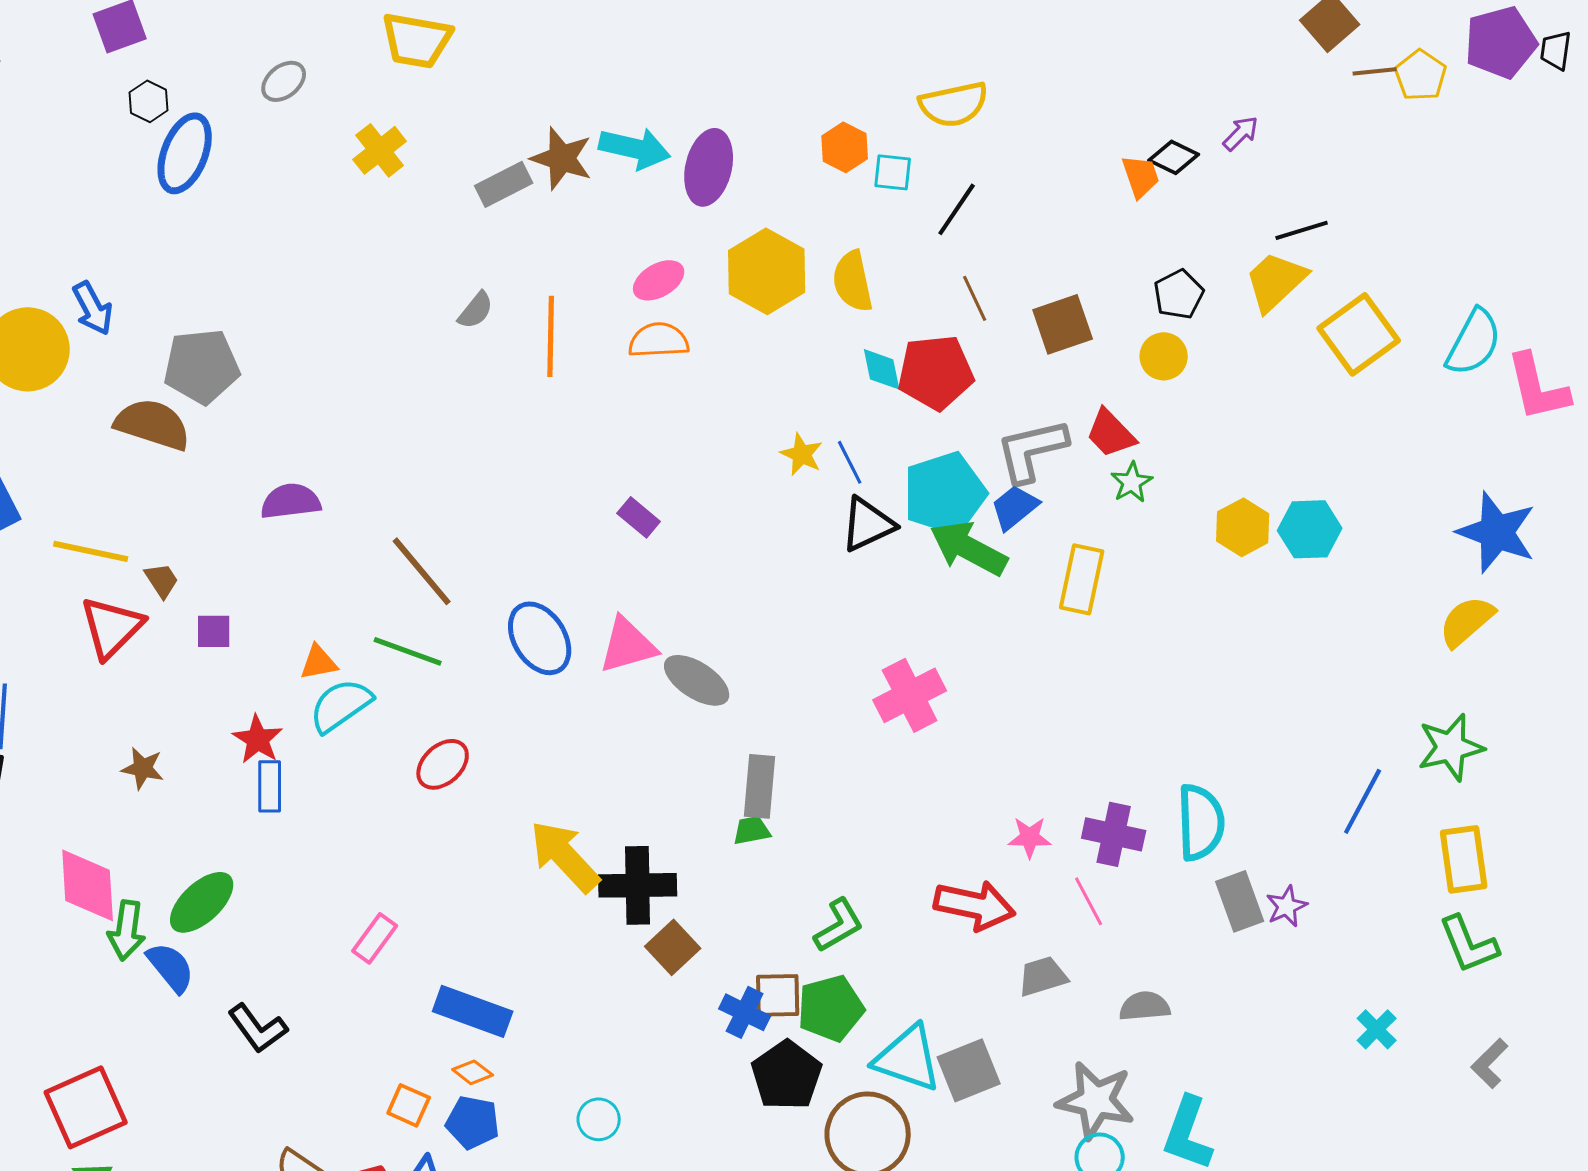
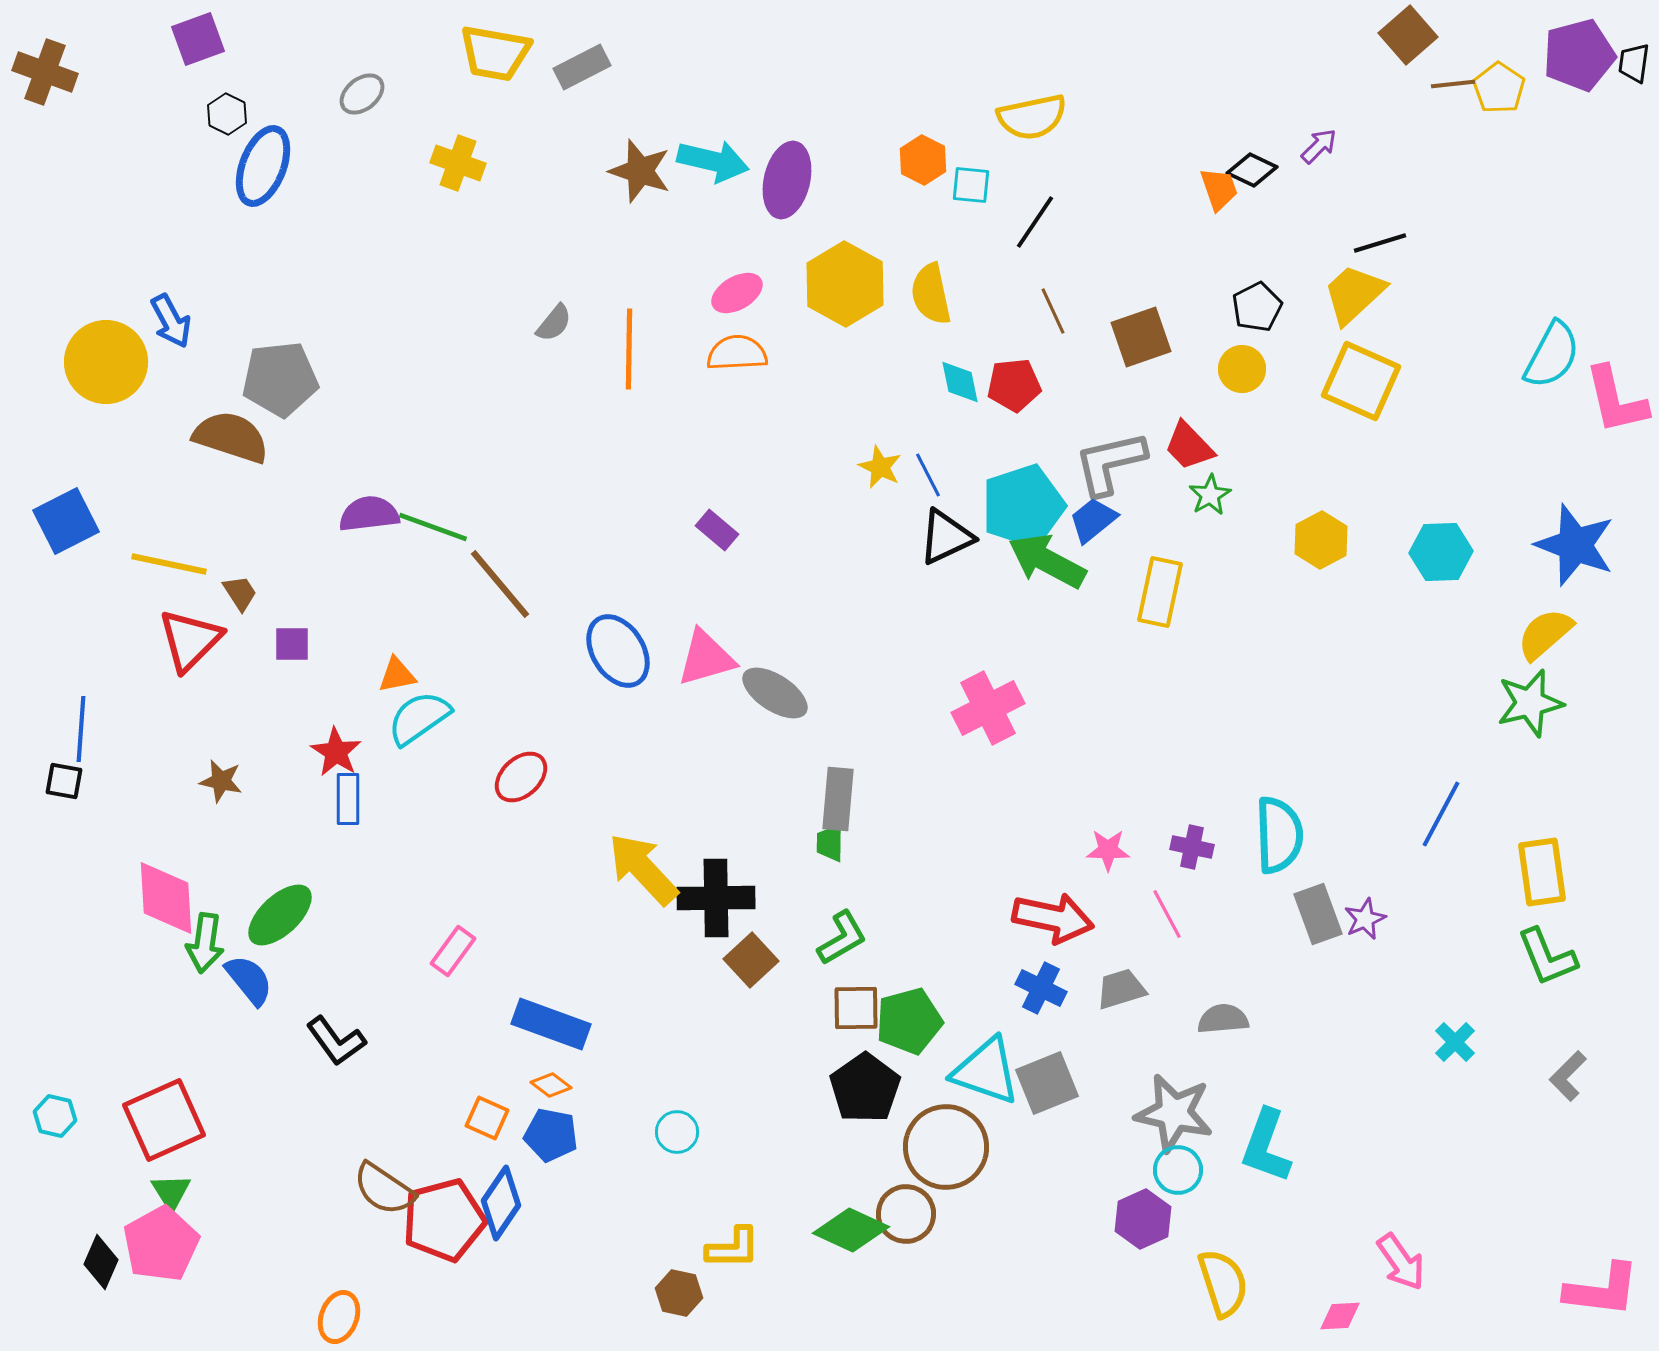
yellow cross: (380, 150) -> (458, 163), turned -32
gray rectangle: (504, 184) -> (582, 67), moved
yellow square: (1359, 334) -> (1361, 381), moved, turned -30
red pentagon: (936, 372) -> (1014, 385), size x0.7
cyan hexagon: (1310, 529) -> (1441, 552), moved
green line: (408, 651) -> (433, 527), moved
green star: (1451, 747) -> (1530, 703), moved
green trapezoid: (752, 830) -> (830, 843), turned -78
purple cross: (1114, 834) -> (1192, 847), size x0.7
green L-shape: (839, 925) -> (842, 938), moved
blue cross: (745, 1012) -> (1041, 988), moved

